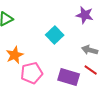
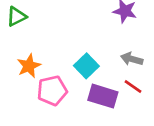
cyan square: (55, 35) -> (86, 66), moved

